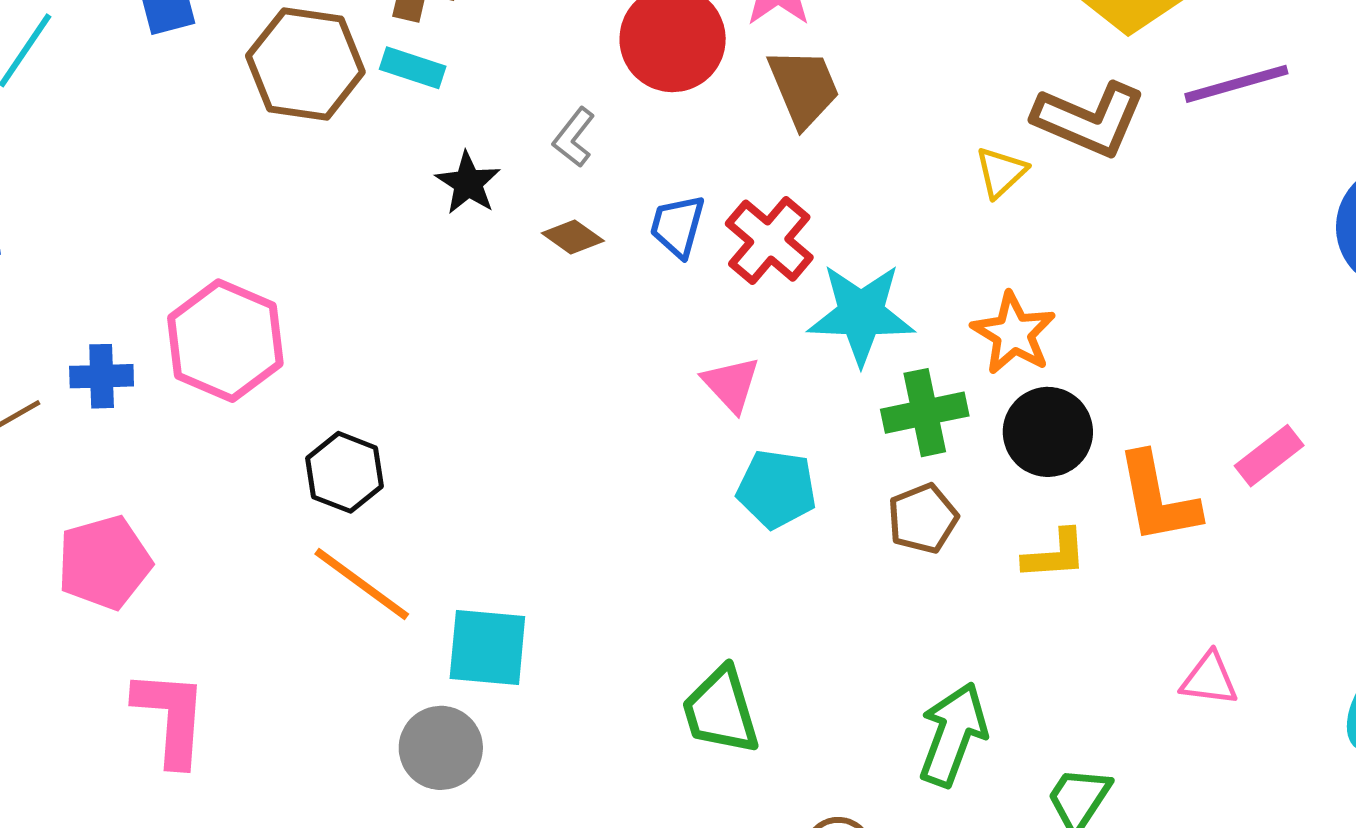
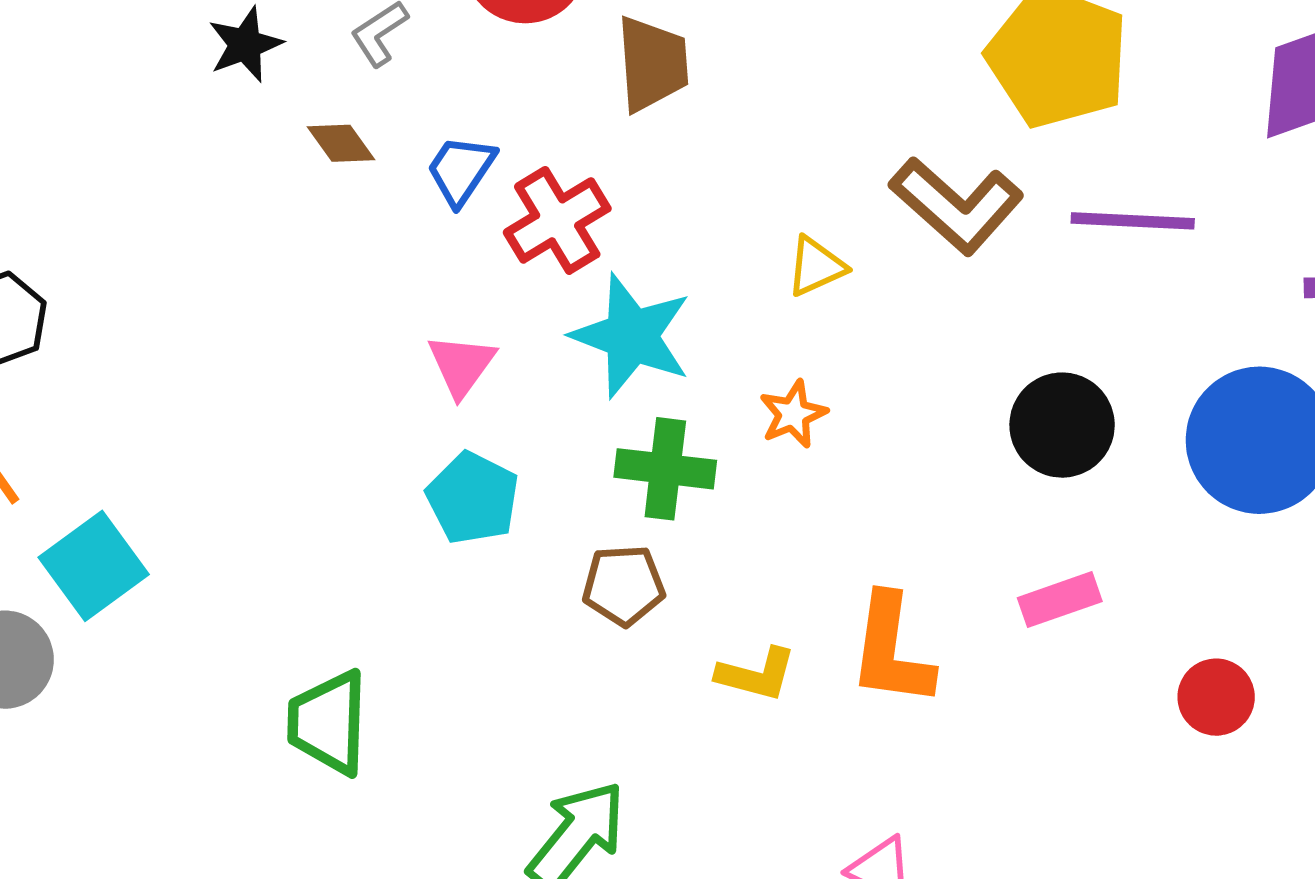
yellow triangle: (1001, 172) -> (816, 266), moved
orange star: (1014, 333) -> (793, 414), size x0.7
black circle: (1048, 432) -> (1062, 425), moved
pink rectangle: (1269, 456) -> (1060, 600), moved
cyan square: (487, 647) -> (94, 566), turned 30

